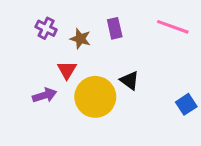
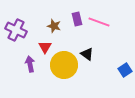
pink line: (173, 27) -> (99, 22), moved
purple cross: (46, 28) -> (16, 30), moved, size x1.5
purple arrow: (45, 95) -> (30, 64), turned -84

